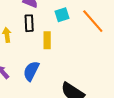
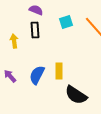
yellow rectangle: (47, 40) -> (59, 71), moved

